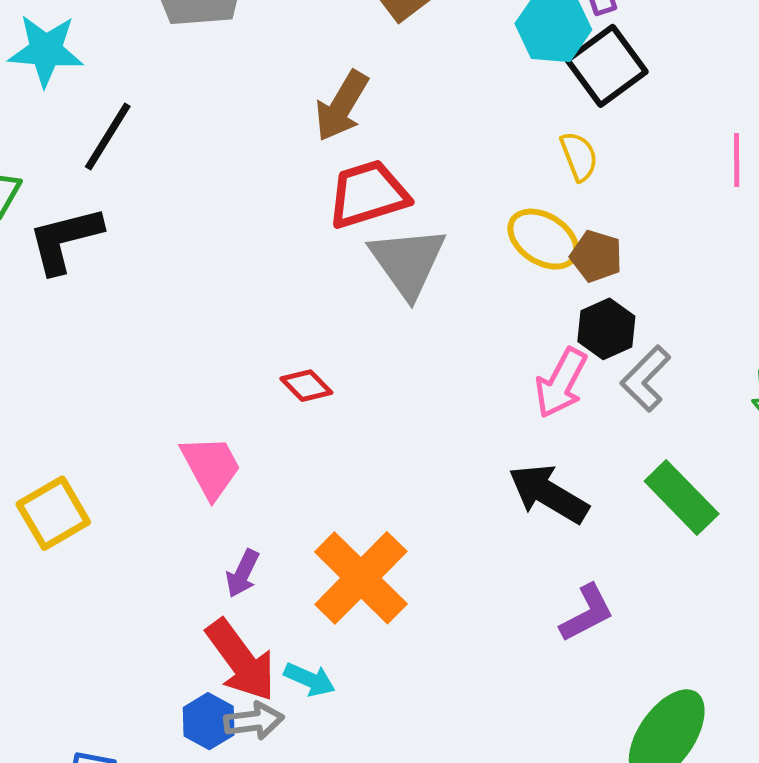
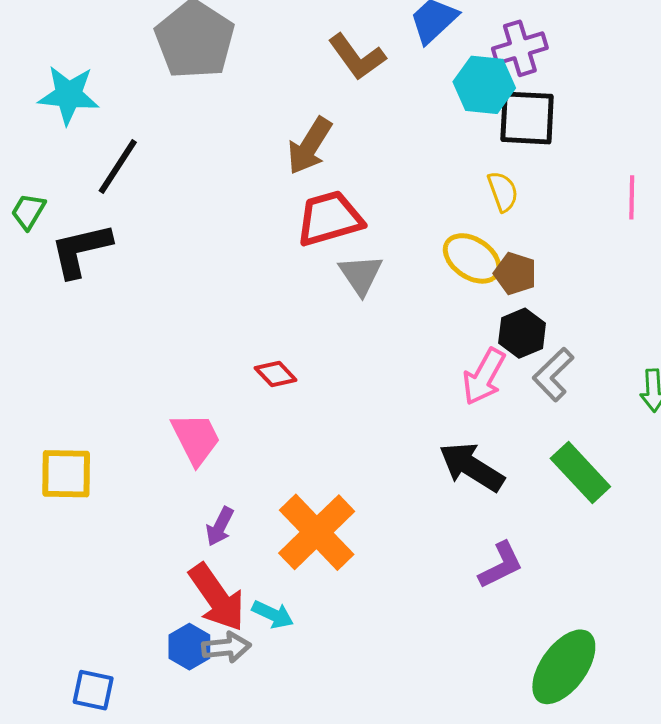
black square: (607, 66) -> (527, 118), turned 38
gray triangle: (408, 262) -> (361, 275), size x0.7
yellow square: (53, 513) -> (66, 474), turned 30

